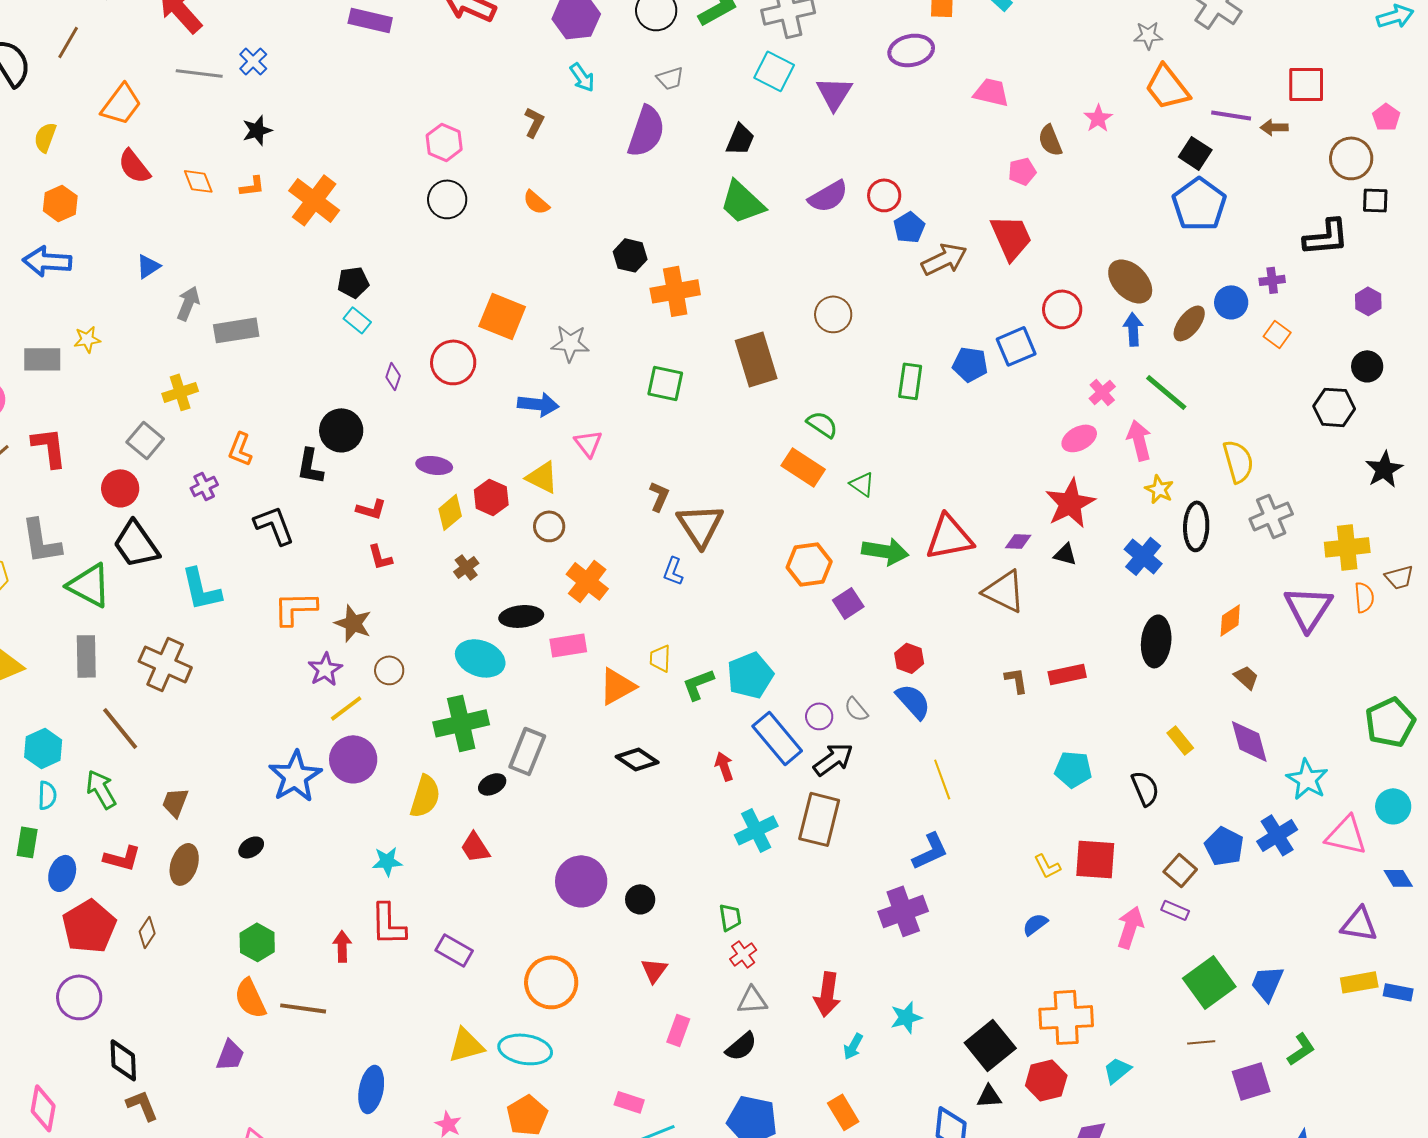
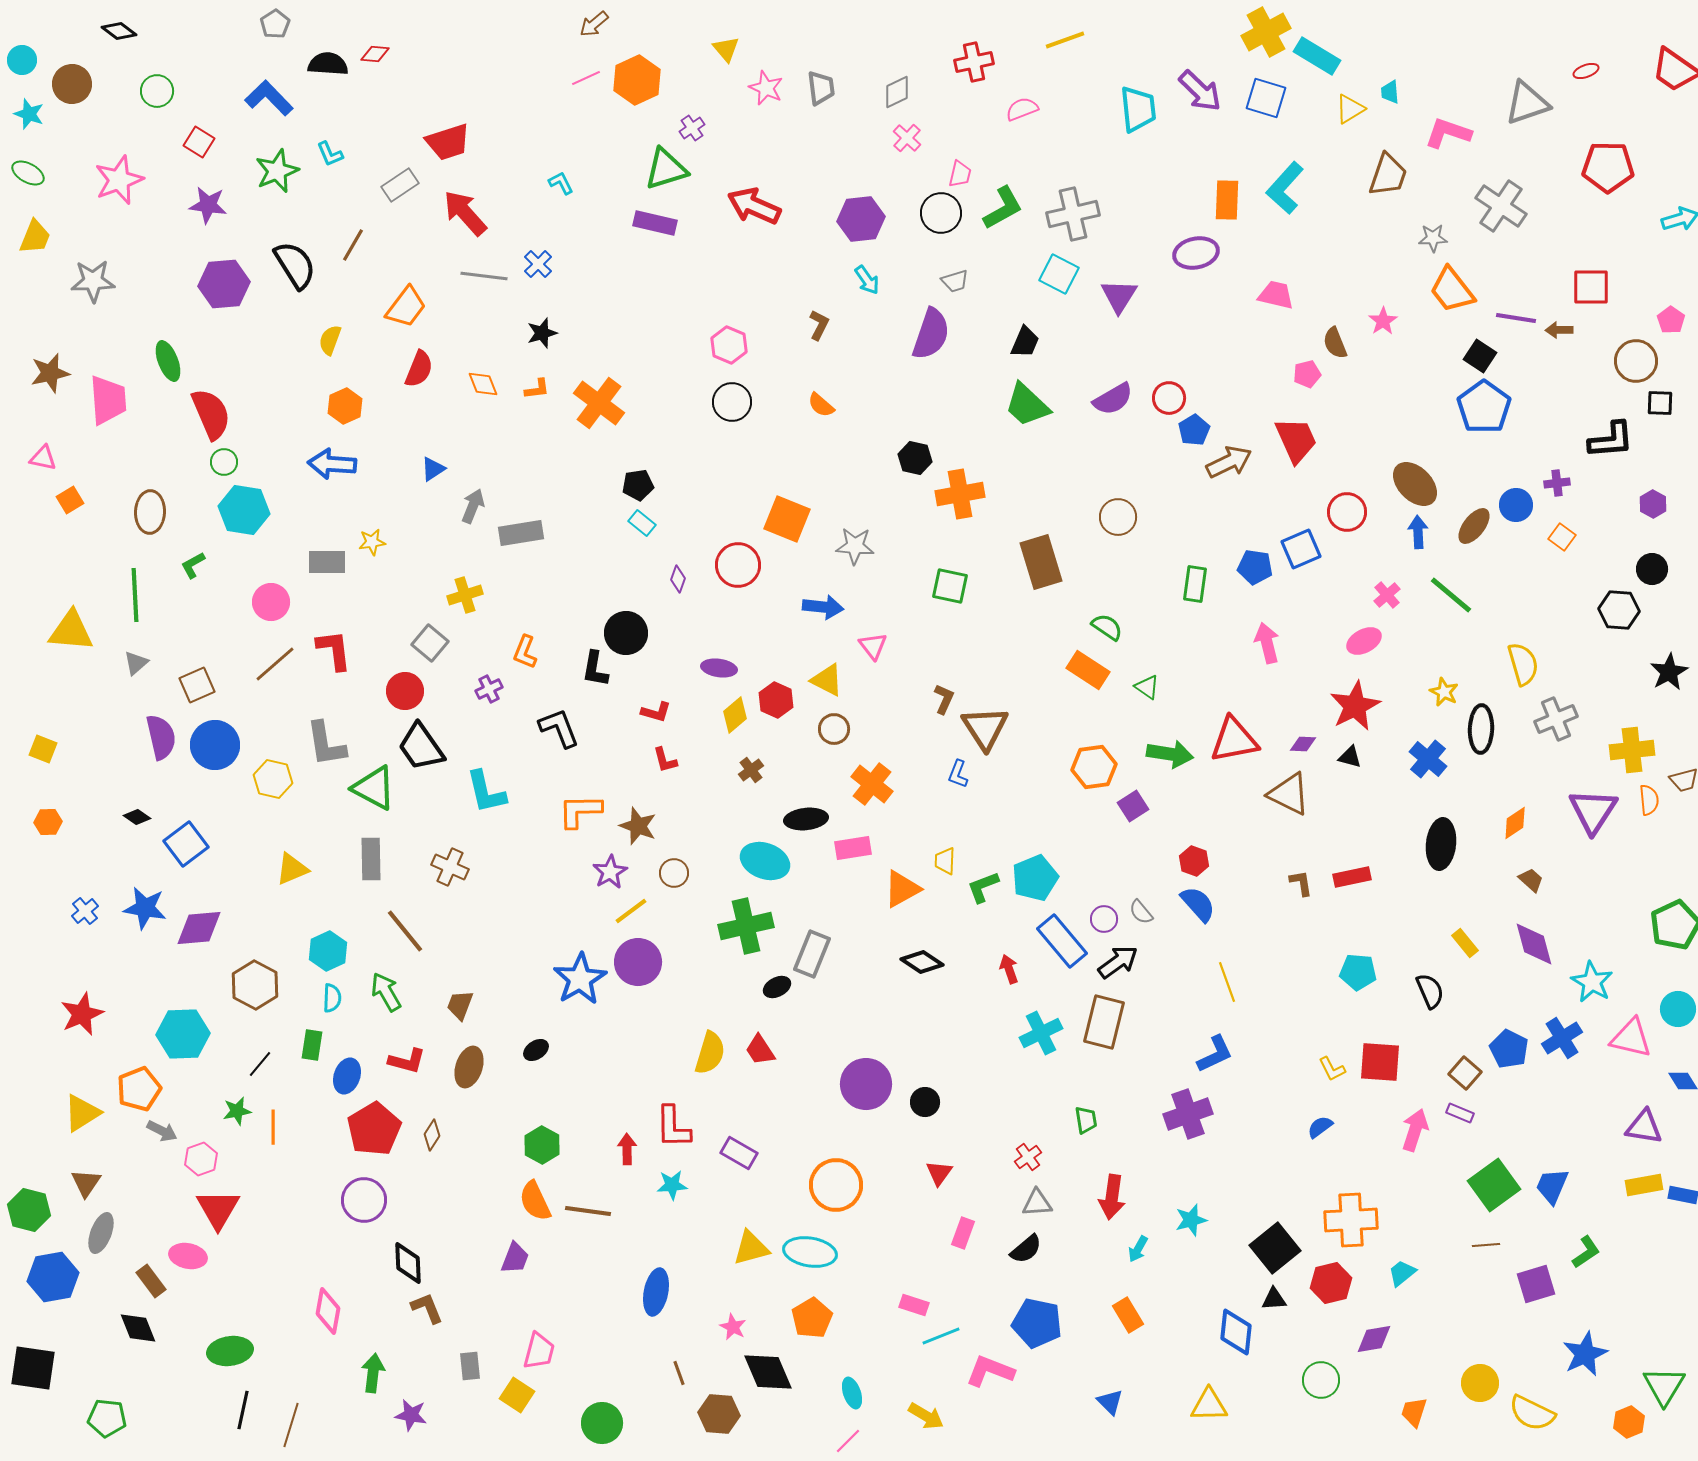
red semicircle: (134, 166) -> (419, 369), turned -120
pink arrow: (1139, 440) -> (1267, 643), moved
brown cross: (165, 664) -> (450, 867), size x0.7
yellow semicircle: (425, 796) -> (710, 1053), moved
cyan star: (387, 861) -> (672, 1185), moved
green trapezoid: (730, 917) -> (1086, 1120), moved

